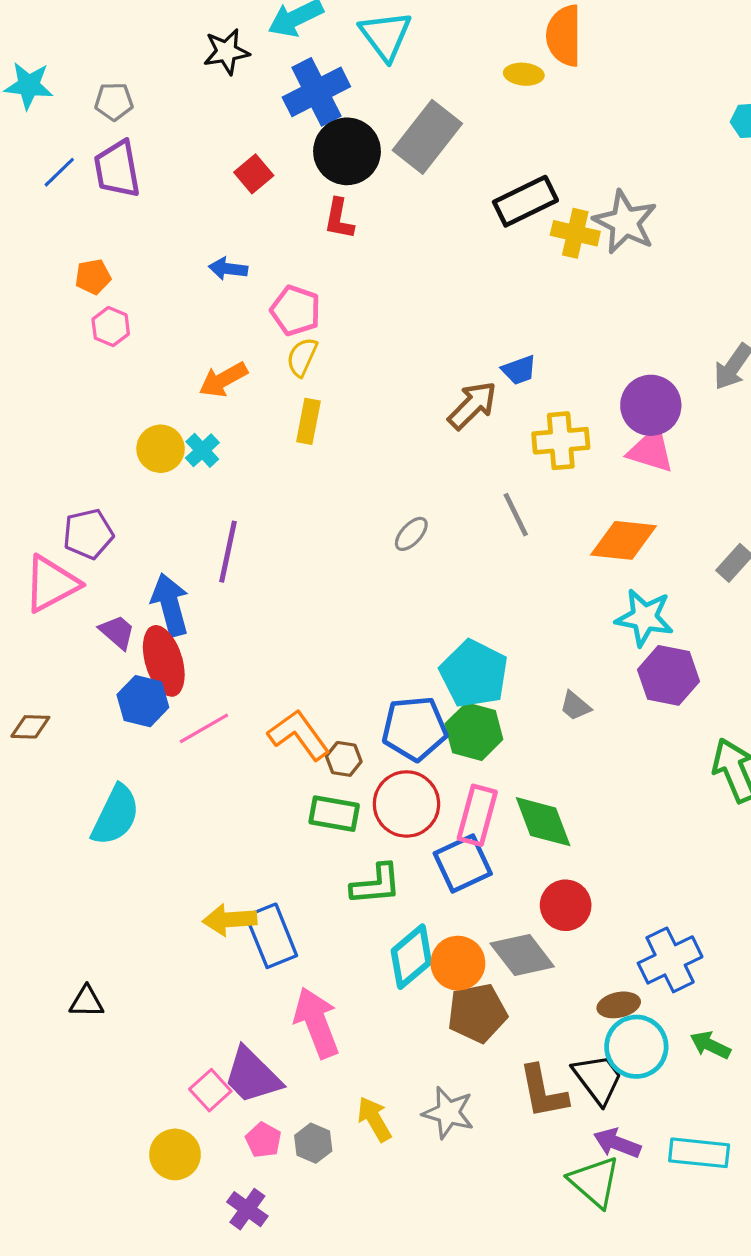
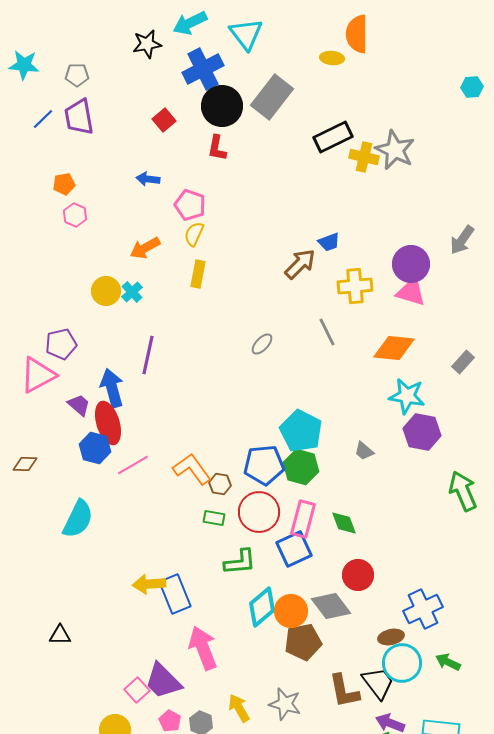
green rectangle: (334, 814) -> (214, 518), size x0.7
green diamond: (543, 822) -> (344, 523), size x0.7

